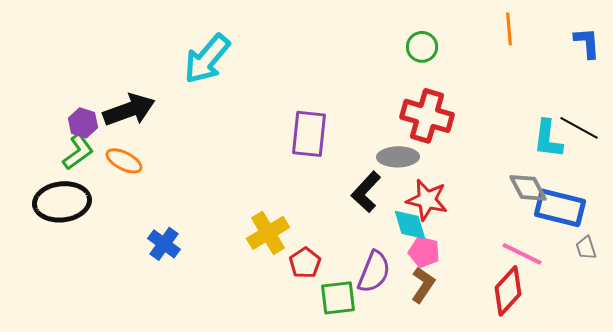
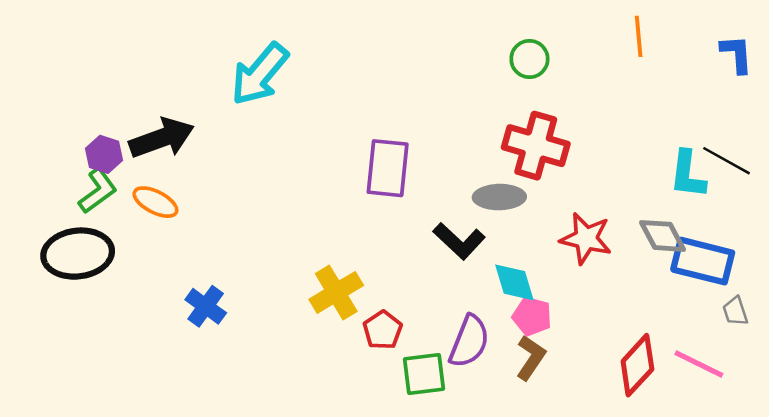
black L-shape: (366, 192) -> (459, 241), turned -90
red star: (427, 200) -> (586, 238), moved
pink line: (522, 254) -> (699, 364), moved

